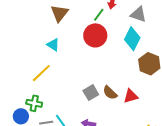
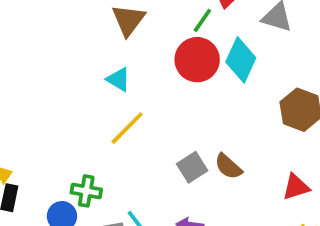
cyan diamond: (132, 39) -> (241, 60), moved
yellow line: (41, 73) -> (127, 128), moved
red triangle: (131, 96) -> (296, 187), moved

